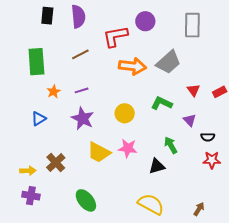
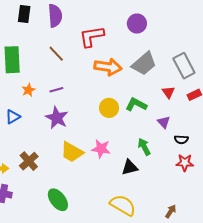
purple circle: (145, 21) -> (137, 24), moved
gray rectangle: (192, 25) -> (184, 66), moved, turned -30
brown line: (80, 54) -> (56, 54), turned 72
yellow circle: (125, 113) -> (109, 108), moved

